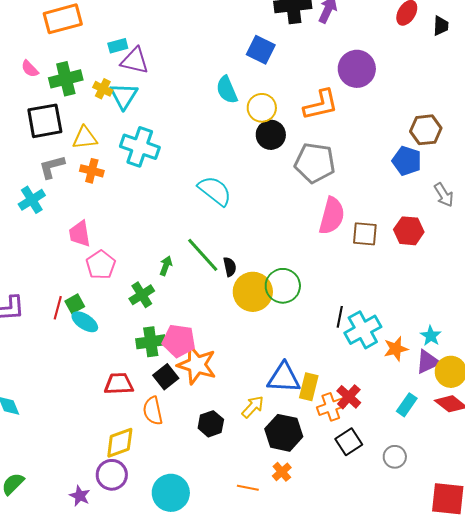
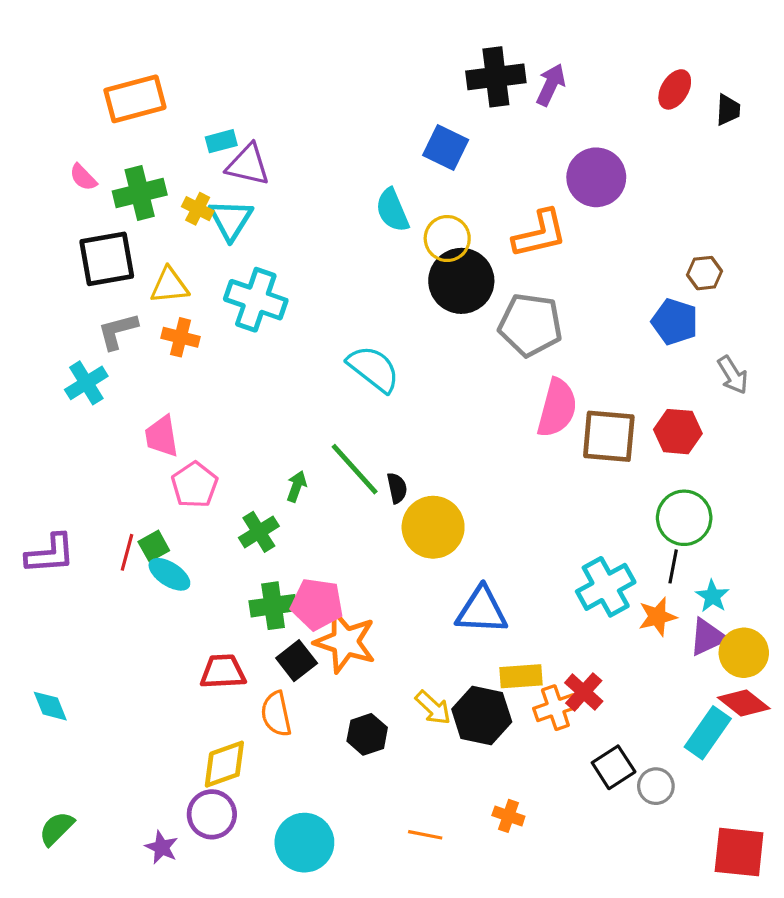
brown hexagon: (426, 130) -> (705, 273), size x0.7
black circle: (271, 135) -> (461, 281), size x1.4
brown square: (365, 234) -> (609, 436), size x1.4
green circle: (283, 286) -> (684, 518), moved
black line: (340, 317) -> (673, 566), moved
blue triangle: (284, 378) -> (482, 610), moved
yellow rectangle: (309, 387) -> (521, 676), turned 72
cyan rectangle: (407, 405) -> (708, 733), moved, size x1.4
yellow arrow: (253, 407) -> (433, 708), turned 90
black hexagon: (284, 433) -> (482, 716), moved
black square: (349, 442) -> (614, 767), moved
orange cross: (282, 472) -> (508, 816), moved, turned -30

